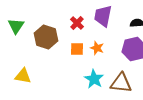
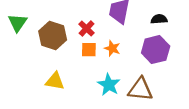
red cross: (77, 23) -> (87, 29), moved
yellow triangle: (23, 76) -> (55, 81), moved

